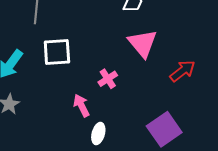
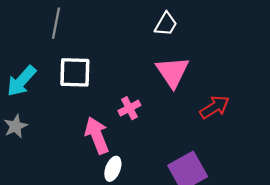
pink arrow: (81, 106) -> (97, 135), size x1.4

